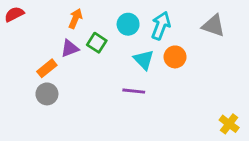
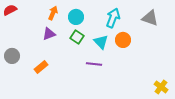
cyan circle: (128, 24) -> (76, 17), moved
green square: (97, 43) -> (77, 37), moved
orange rectangle: (47, 68) -> (41, 67), moved
gray circle: (47, 94) -> (12, 56), moved

